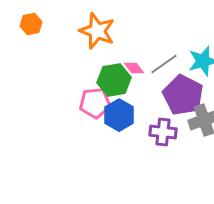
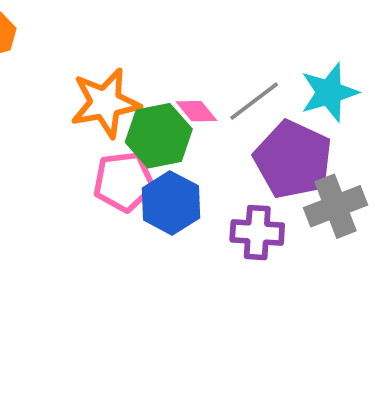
orange star: (97, 31) -> (105, 103), moved, turned -30

